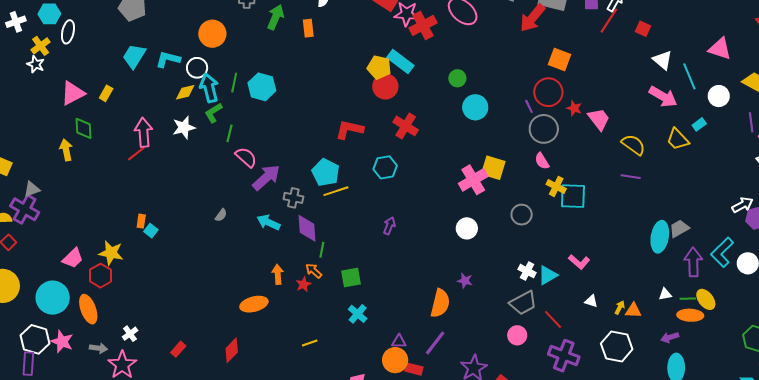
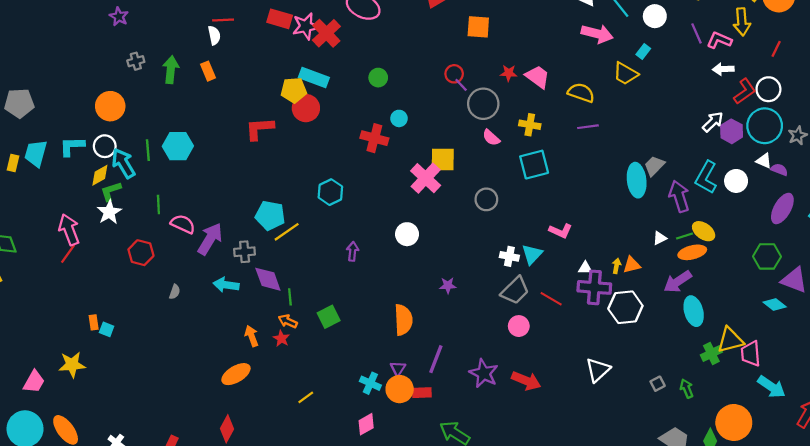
red circle: (548, 92) -> (454, 74), moved, size x0.6
yellow rectangle: (106, 93) -> (13, 163), moved
cyan circle: (475, 107) -> (399, 118), moved, size x0.6
green L-shape: (213, 113) -> (111, 191), moved, turned 30
red cross: (406, 126) -> (374, 138), moved
red L-shape: (349, 130) -> (260, 129), moved
yellow cross: (556, 186) -> (530, 125), moved
white circle: (467, 228) -> (407, 234), moved
red hexagon: (100, 276) -> (141, 253), moved
orange semicircle: (440, 303) -> (403, 320), moved
cyan cross: (358, 314) -> (370, 383), moved
purple arrow: (670, 337) -> (678, 282), size x1.5
purple triangle: (399, 341) -> (398, 369), turned -42
purple cross: (564, 356) -> (594, 287), moved

